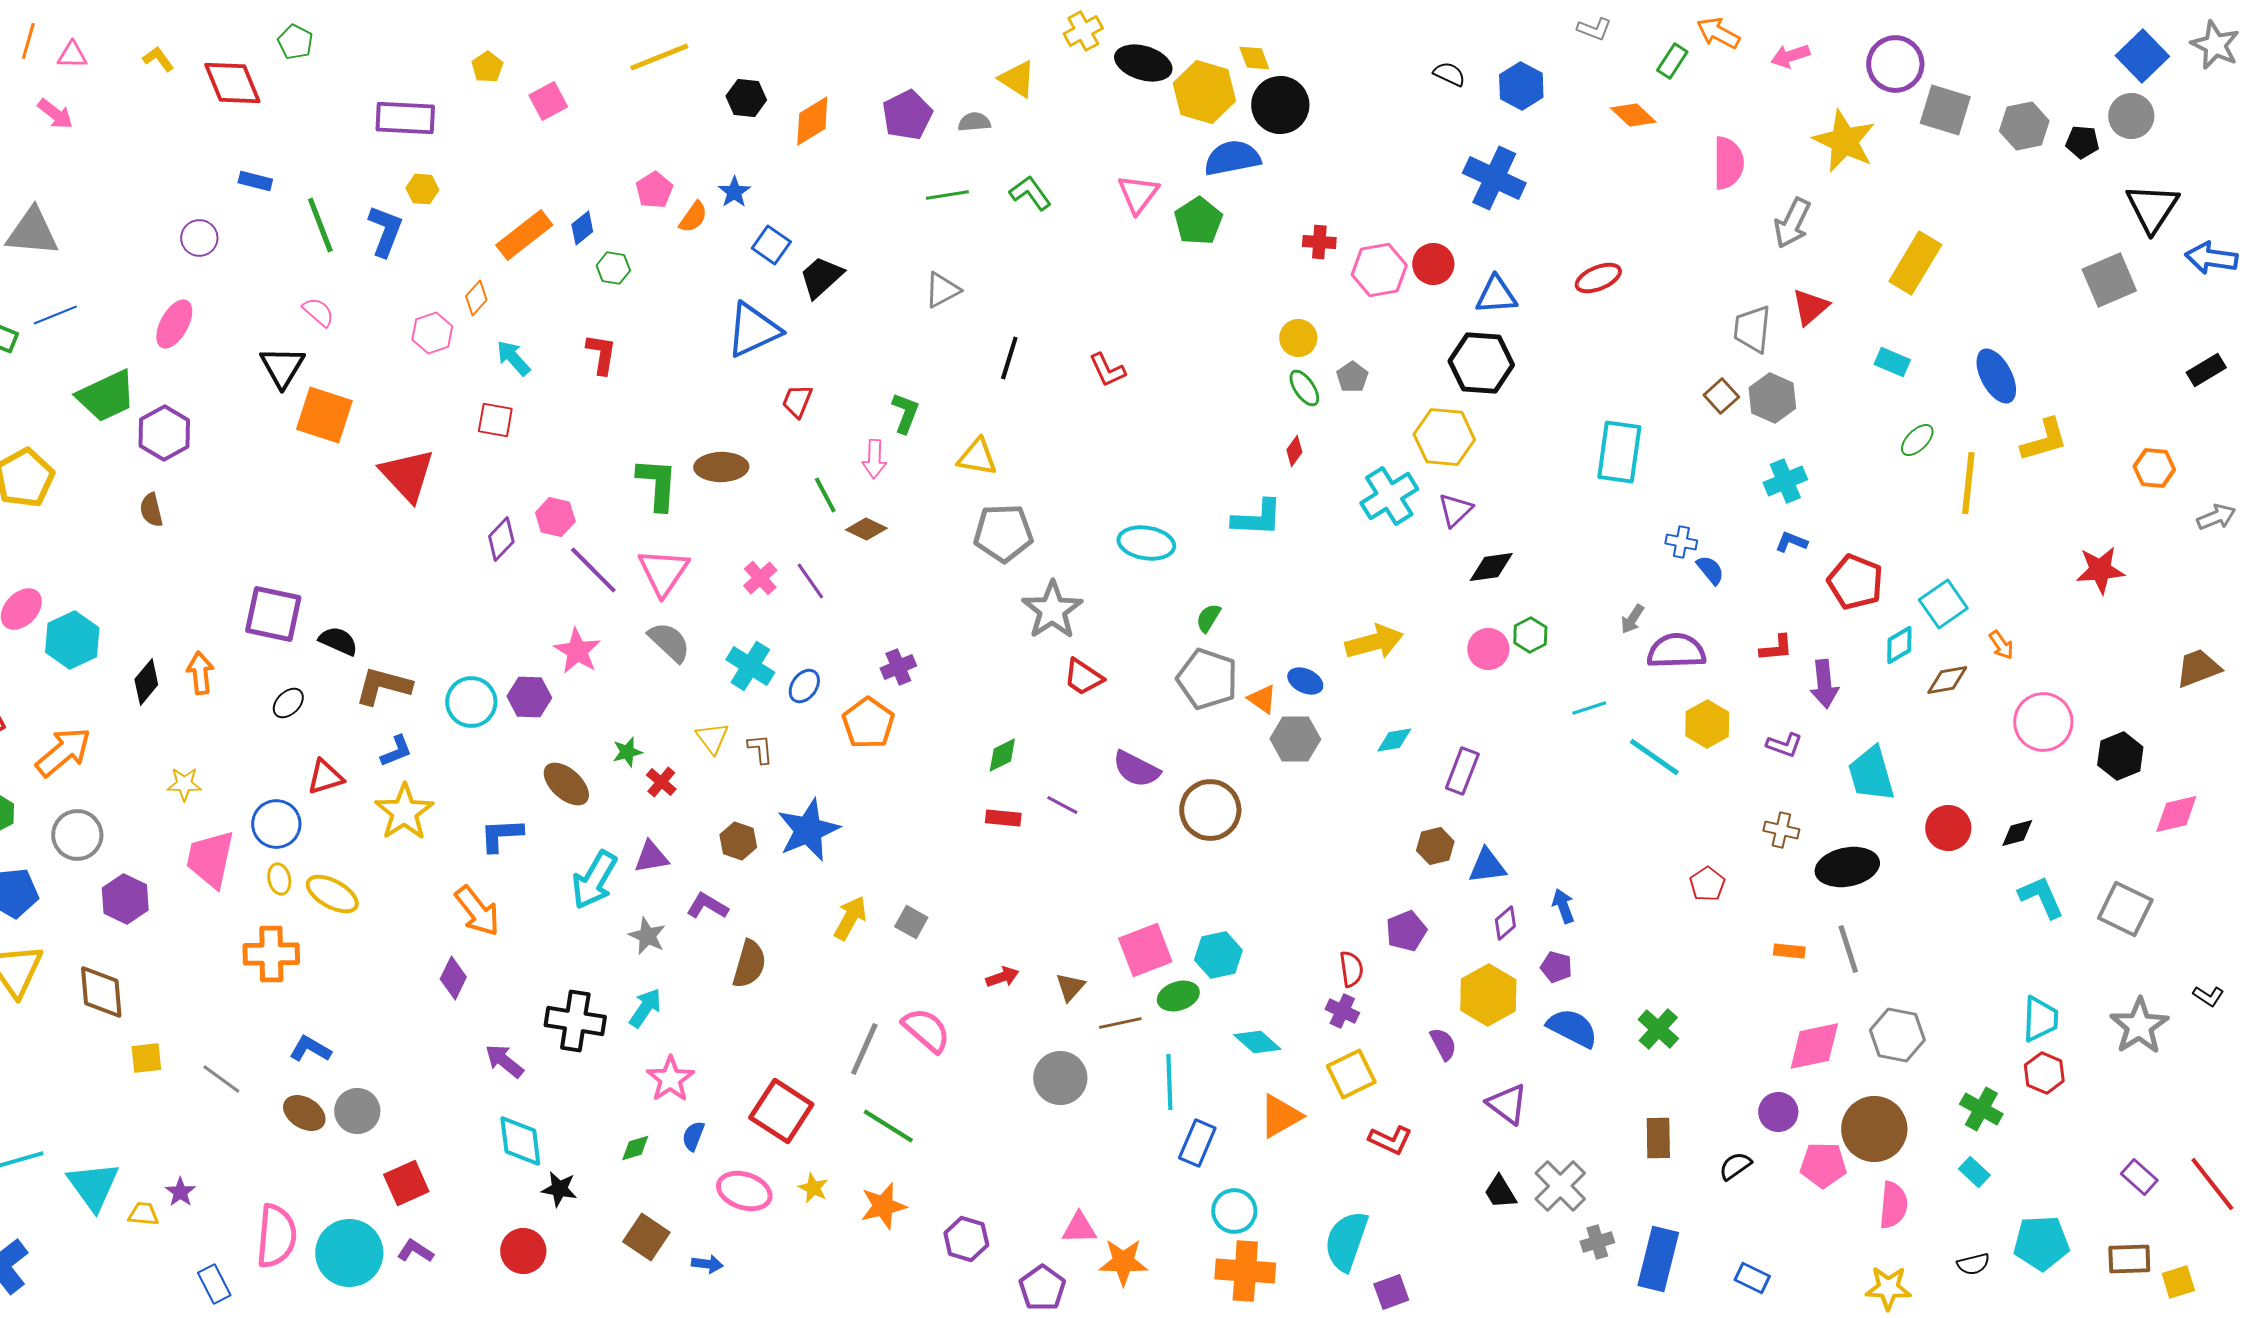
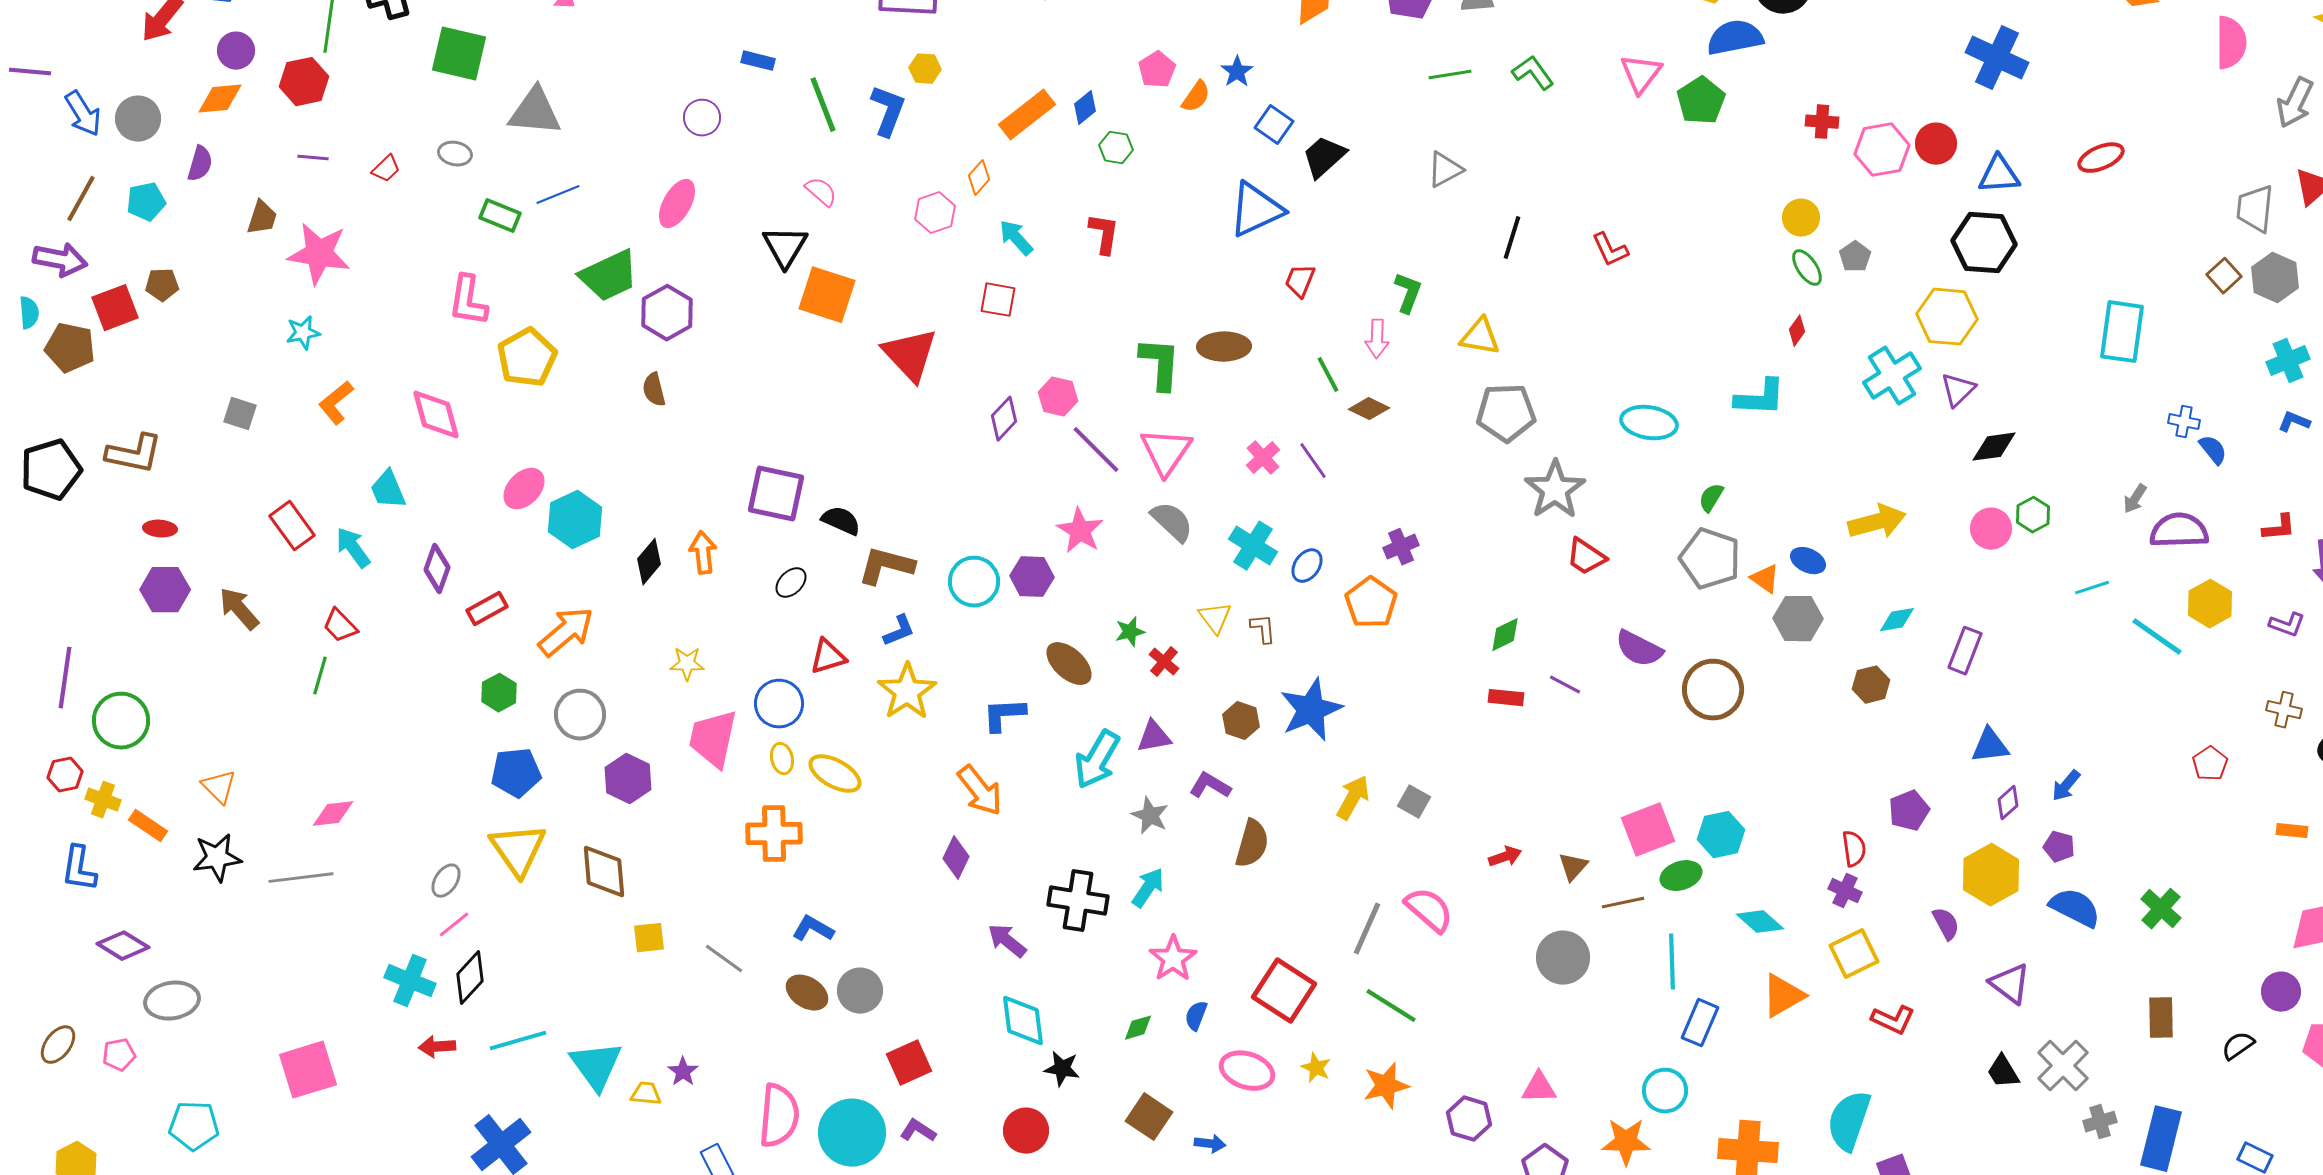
brown hexagon: (1435, 846) -> (1871, 685), moved
blue arrow: (1563, 906) -> (2066, 786), turned -120
cyan circle: (1234, 1211) -> (1665, 1091), moved
pink triangle: (1079, 1228) -> (1539, 1088), moved

